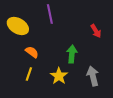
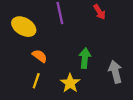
red arrow: (96, 31) -> (99, 12), moved
gray arrow: (93, 76) -> (115, 72), moved

